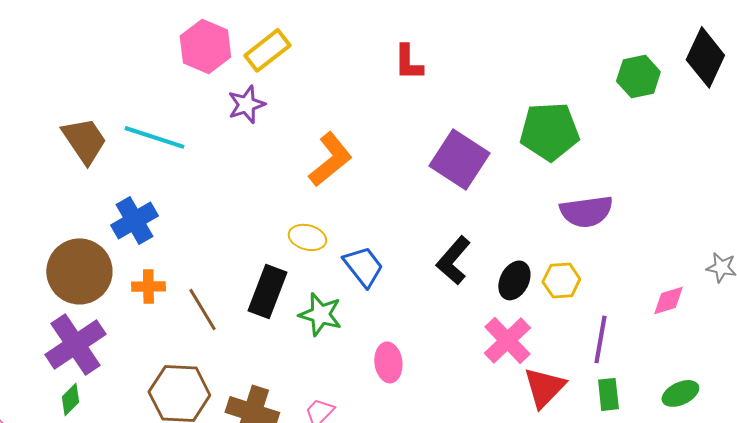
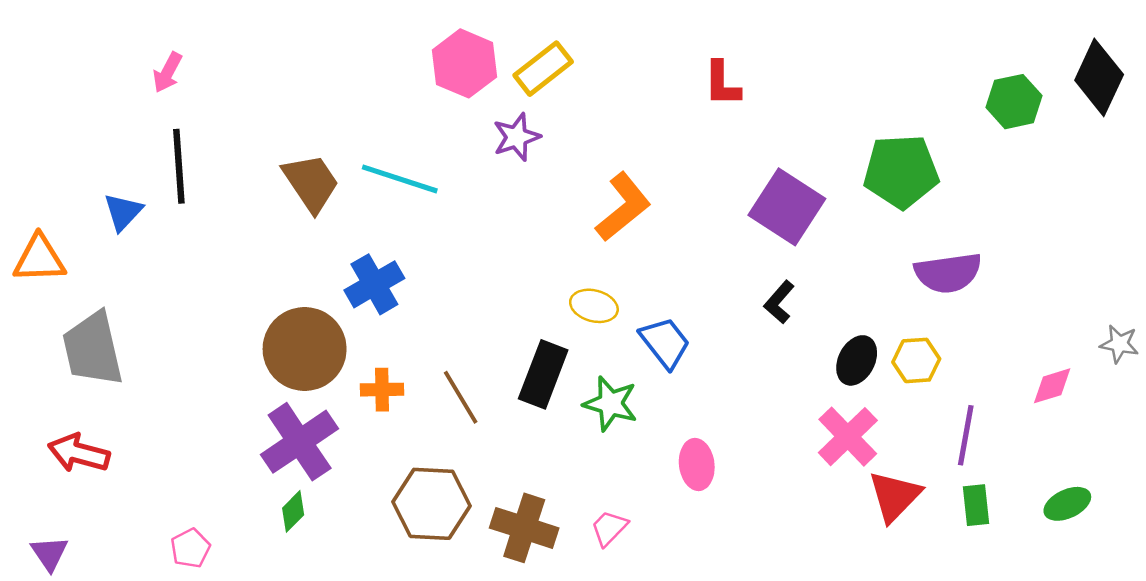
black L-shape: (453, 260) -> (779, 302), moved, size x0.7
orange cross: (148, 286) -> (382, 390), moved

